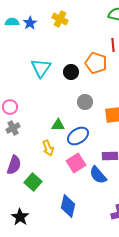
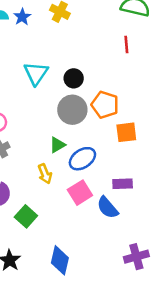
orange pentagon: (96, 63) -> (105, 105), moved
gray circle: (85, 102) -> (72, 110), moved, size x1.5
green triangle: (58, 125) -> (57, 145), turned -32
blue diamond: (68, 206) -> (60, 260), moved

